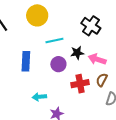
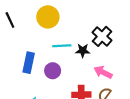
black star: (77, 53) -> (83, 51), moved
purple circle: (58, 64) -> (53, 71), moved

